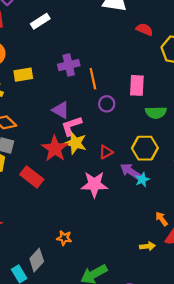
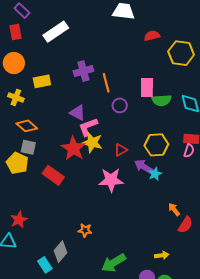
white rectangle: (40, 21) -> (56, 32), size x1.4
red semicircle: (144, 29) -> (152, 36), turned -35
green semicircle: (156, 112) -> (162, 100), moved
yellow arrow: (147, 246) -> (162, 255), moved

